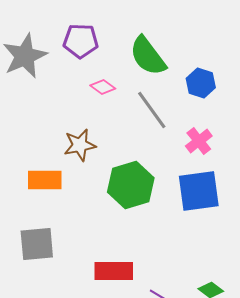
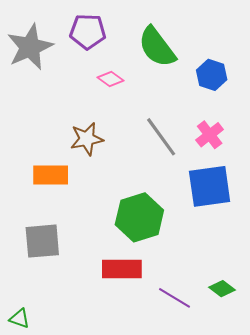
gray line: (152, 110) -> (161, 137), moved
green hexagon: (131, 185) -> (139, 217), moved

